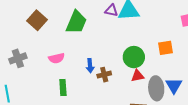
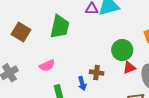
blue arrow: (90, 66) -> (82, 83), moved
brown cross: (104, 75) -> (97, 73), turned 32

